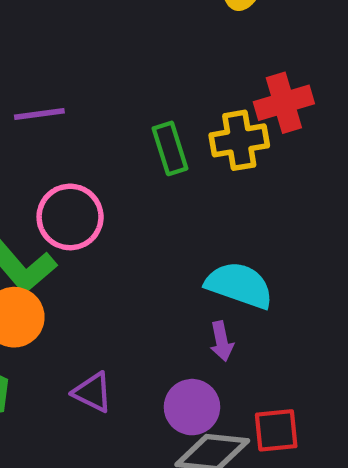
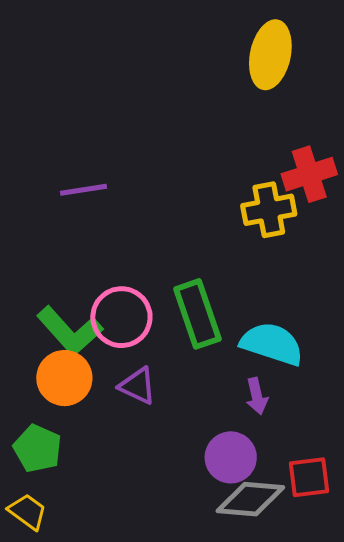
green rectangle: (170, 148) -> (197, 314), moved, size x1.4
pink circle: (70, 217) -> (121, 317), moved
purple triangle: (93, 392) -> (138, 386), moved

